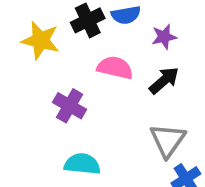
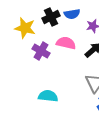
purple cross: (70, 106) -> (41, 51), moved

